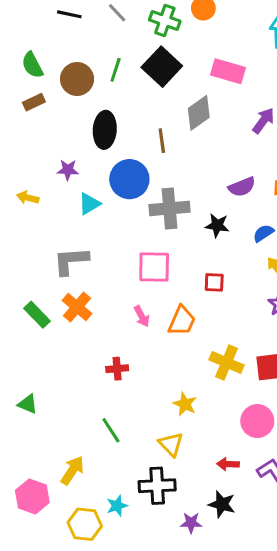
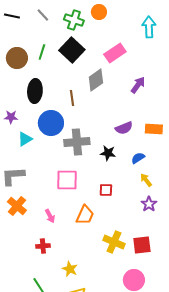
pink rectangle: (228, 71) -> (115, 53), turned -50
pink arrow: (142, 316) -> (50, 216), moved
yellow star: (185, 404) -> (70, 269), moved

